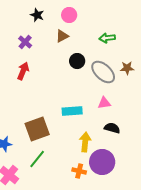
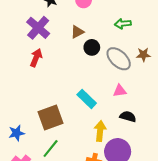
brown triangle: (62, 36) -> (77, 32), moved
purple cross: (25, 42) -> (38, 28), size x1.6
cyan rectangle: (72, 111) -> (87, 99), turned 48

